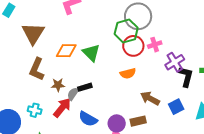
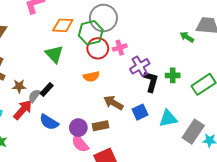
orange diamond: (66, 51) -> (63, 25), moved
black rectangle: (85, 87) -> (47, 89), turned -32

